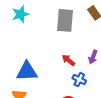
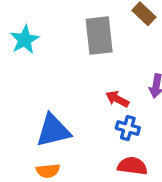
blue cross: (79, 80) -> (128, 128), moved

